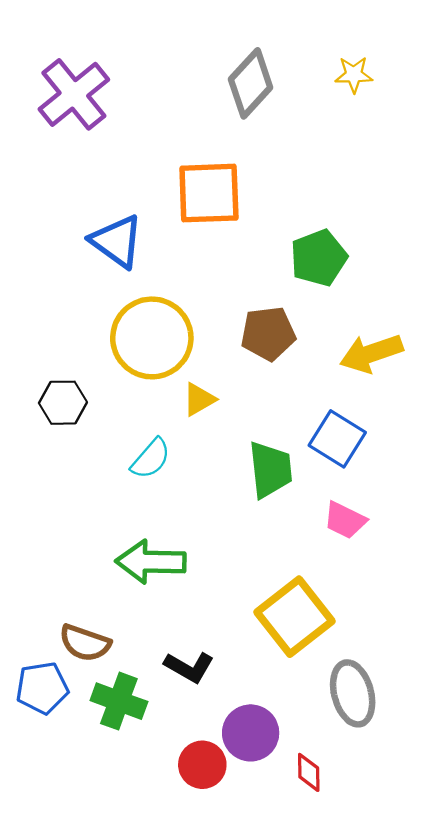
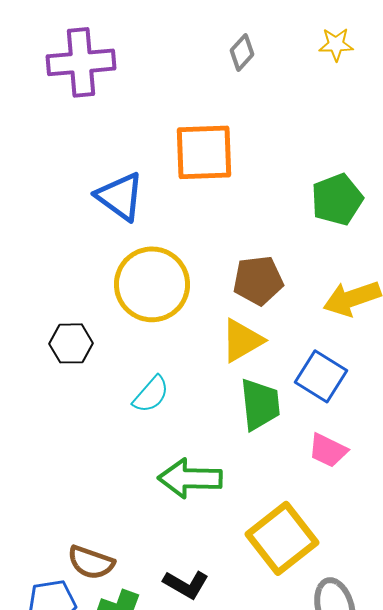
gray diamond: (251, 83) -> (242, 52), size x0.6
purple cross: (74, 94) -> (81, 62), turned 34
green pentagon: (319, 258) -> (337, 199), moved
yellow triangle: (199, 399) -> (242, 340), moved, size x1.4
green arrow: (151, 562) -> (190, 478), moved

